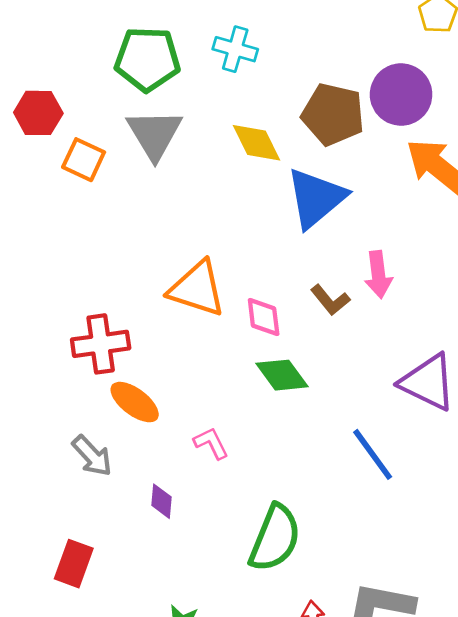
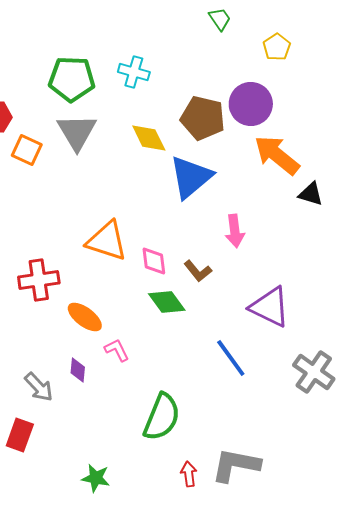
brown L-shape: (330, 300) -> (198, 271), moved
orange ellipse: (135, 402) -> (85, 317), moved
gray arrow: (92, 456) -> (39, 387), moved
purple diamond: (162, 501) -> (78, 370), moved

